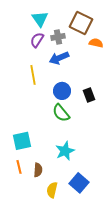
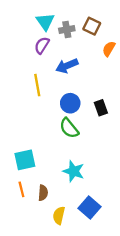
brown square: (81, 23) -> (92, 26), size x0.7
gray cross: (58, 37) -> (67, 29), moved
orange semicircle: (96, 43) -> (109, 49), turned -72
cyan star: (65, 151) -> (74, 171), turned -30

